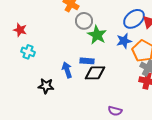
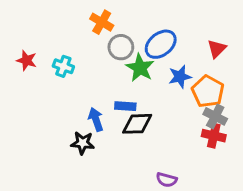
blue ellipse: (134, 19) -> (161, 44), moved
cyan cross: (28, 52) -> (63, 66), moved
black star: (46, 86) -> (83, 143), moved

